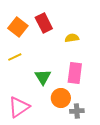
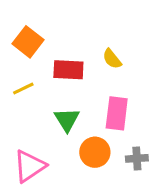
red rectangle: (44, 23) -> (68, 70), moved, turned -60
yellow semicircle: (72, 38) -> (112, 59), turned -120
gray cross: (77, 111) -> (137, 158), moved

